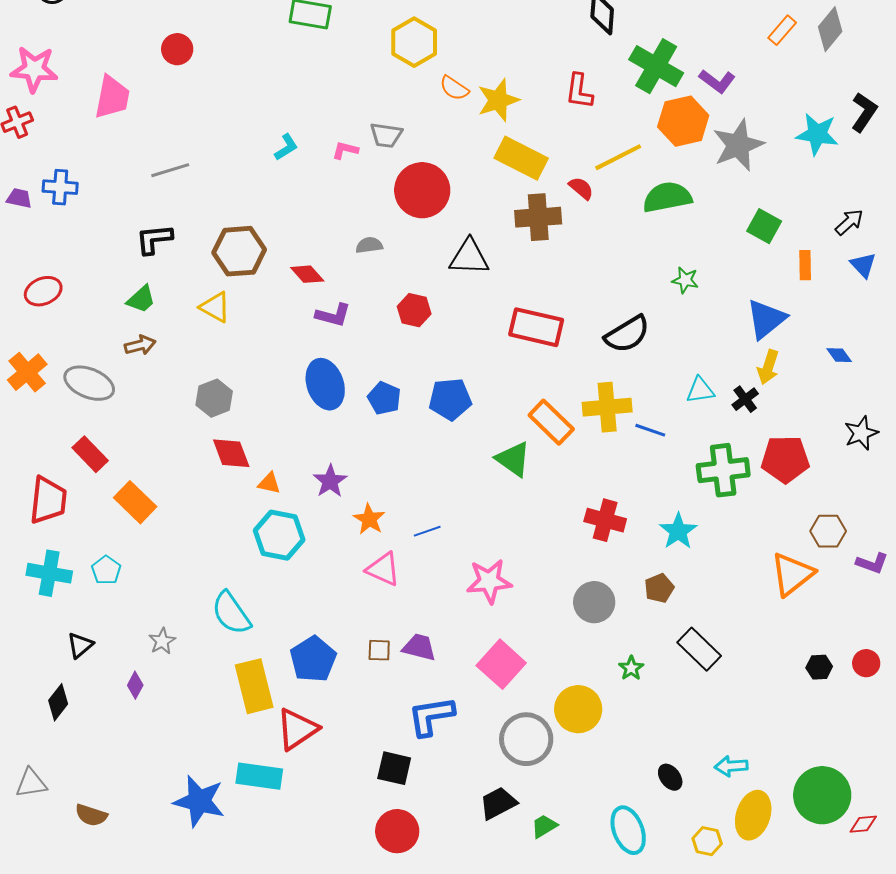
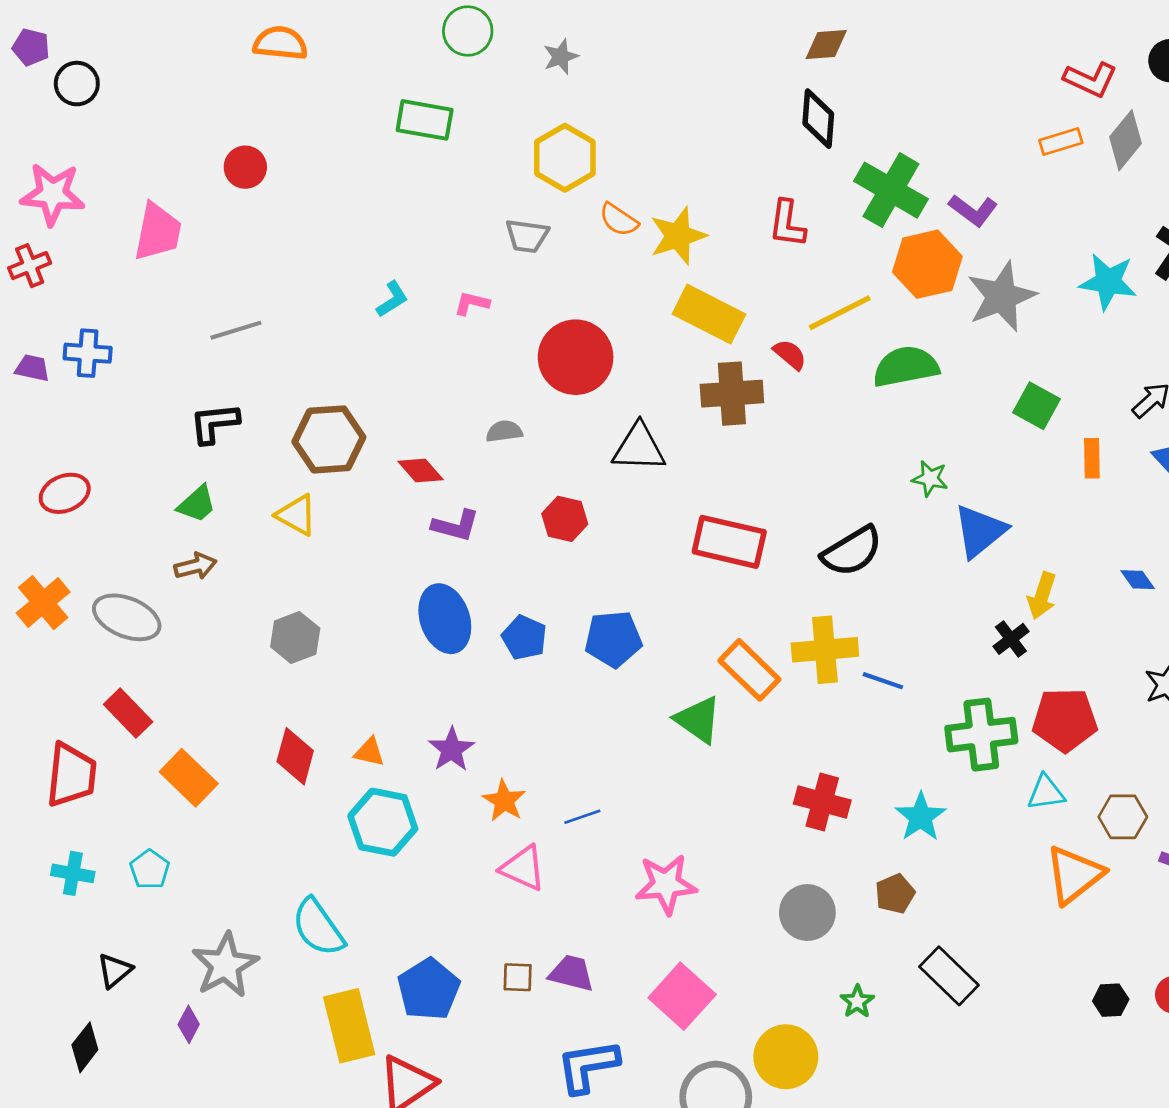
orange rectangle: (782, 30) -> (1061, 142), turned 32
gray trapezoid: (386, 135) -> (527, 236), moved
blue triangle: (766, 319) -> (980, 531), moved
cyan triangle: (700, 390) -> (1046, 793), moved
red diamond: (231, 453) -> (295, 756), moved, turned 36
cyan cross: (49, 573) -> (73, 873), size x0.7
gray star: (162, 641) -> (225, 965), size x1.8

